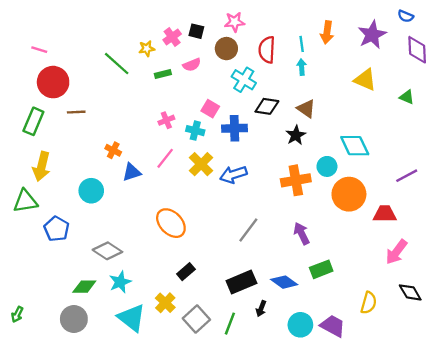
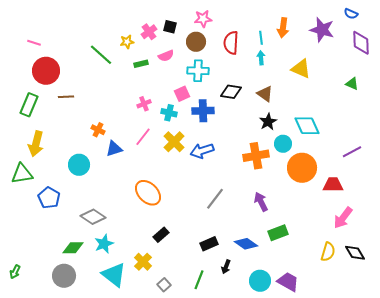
purple star: (372, 35) -> (322, 30), turned -30
cyan cross: (244, 80) -> (198, 71), moved, turned -30
yellow triangle: (365, 80) -> (301, 69), moved
pink square: (210, 109) -> (182, 94), turned 35
black star: (296, 135) -> (268, 122), moved
black rectangle: (241, 282) -> (209, 244), size x0.7
yellow semicircle: (369, 303) -> (328, 252), moved
gray square: (196, 319) -> (164, 285), moved, size x0.6

